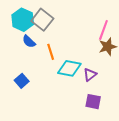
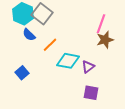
orange line: (51, 52) -> (50, 45), turned 63

